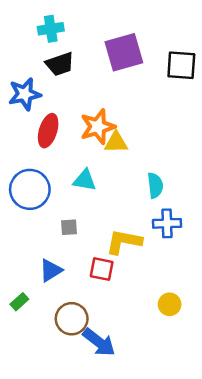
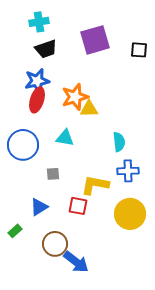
black square: (181, 65) -> (139, 50), size x0.7
blue star: (25, 94) -> (37, 81), moved
yellow circle: (170, 304) -> (130, 214), moved, size x1.8

